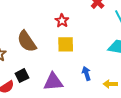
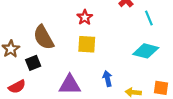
black square: (22, 76) -> (33, 63), moved

